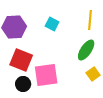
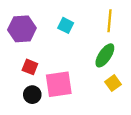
red square: (21, 60) -> (30, 67), size x0.6

